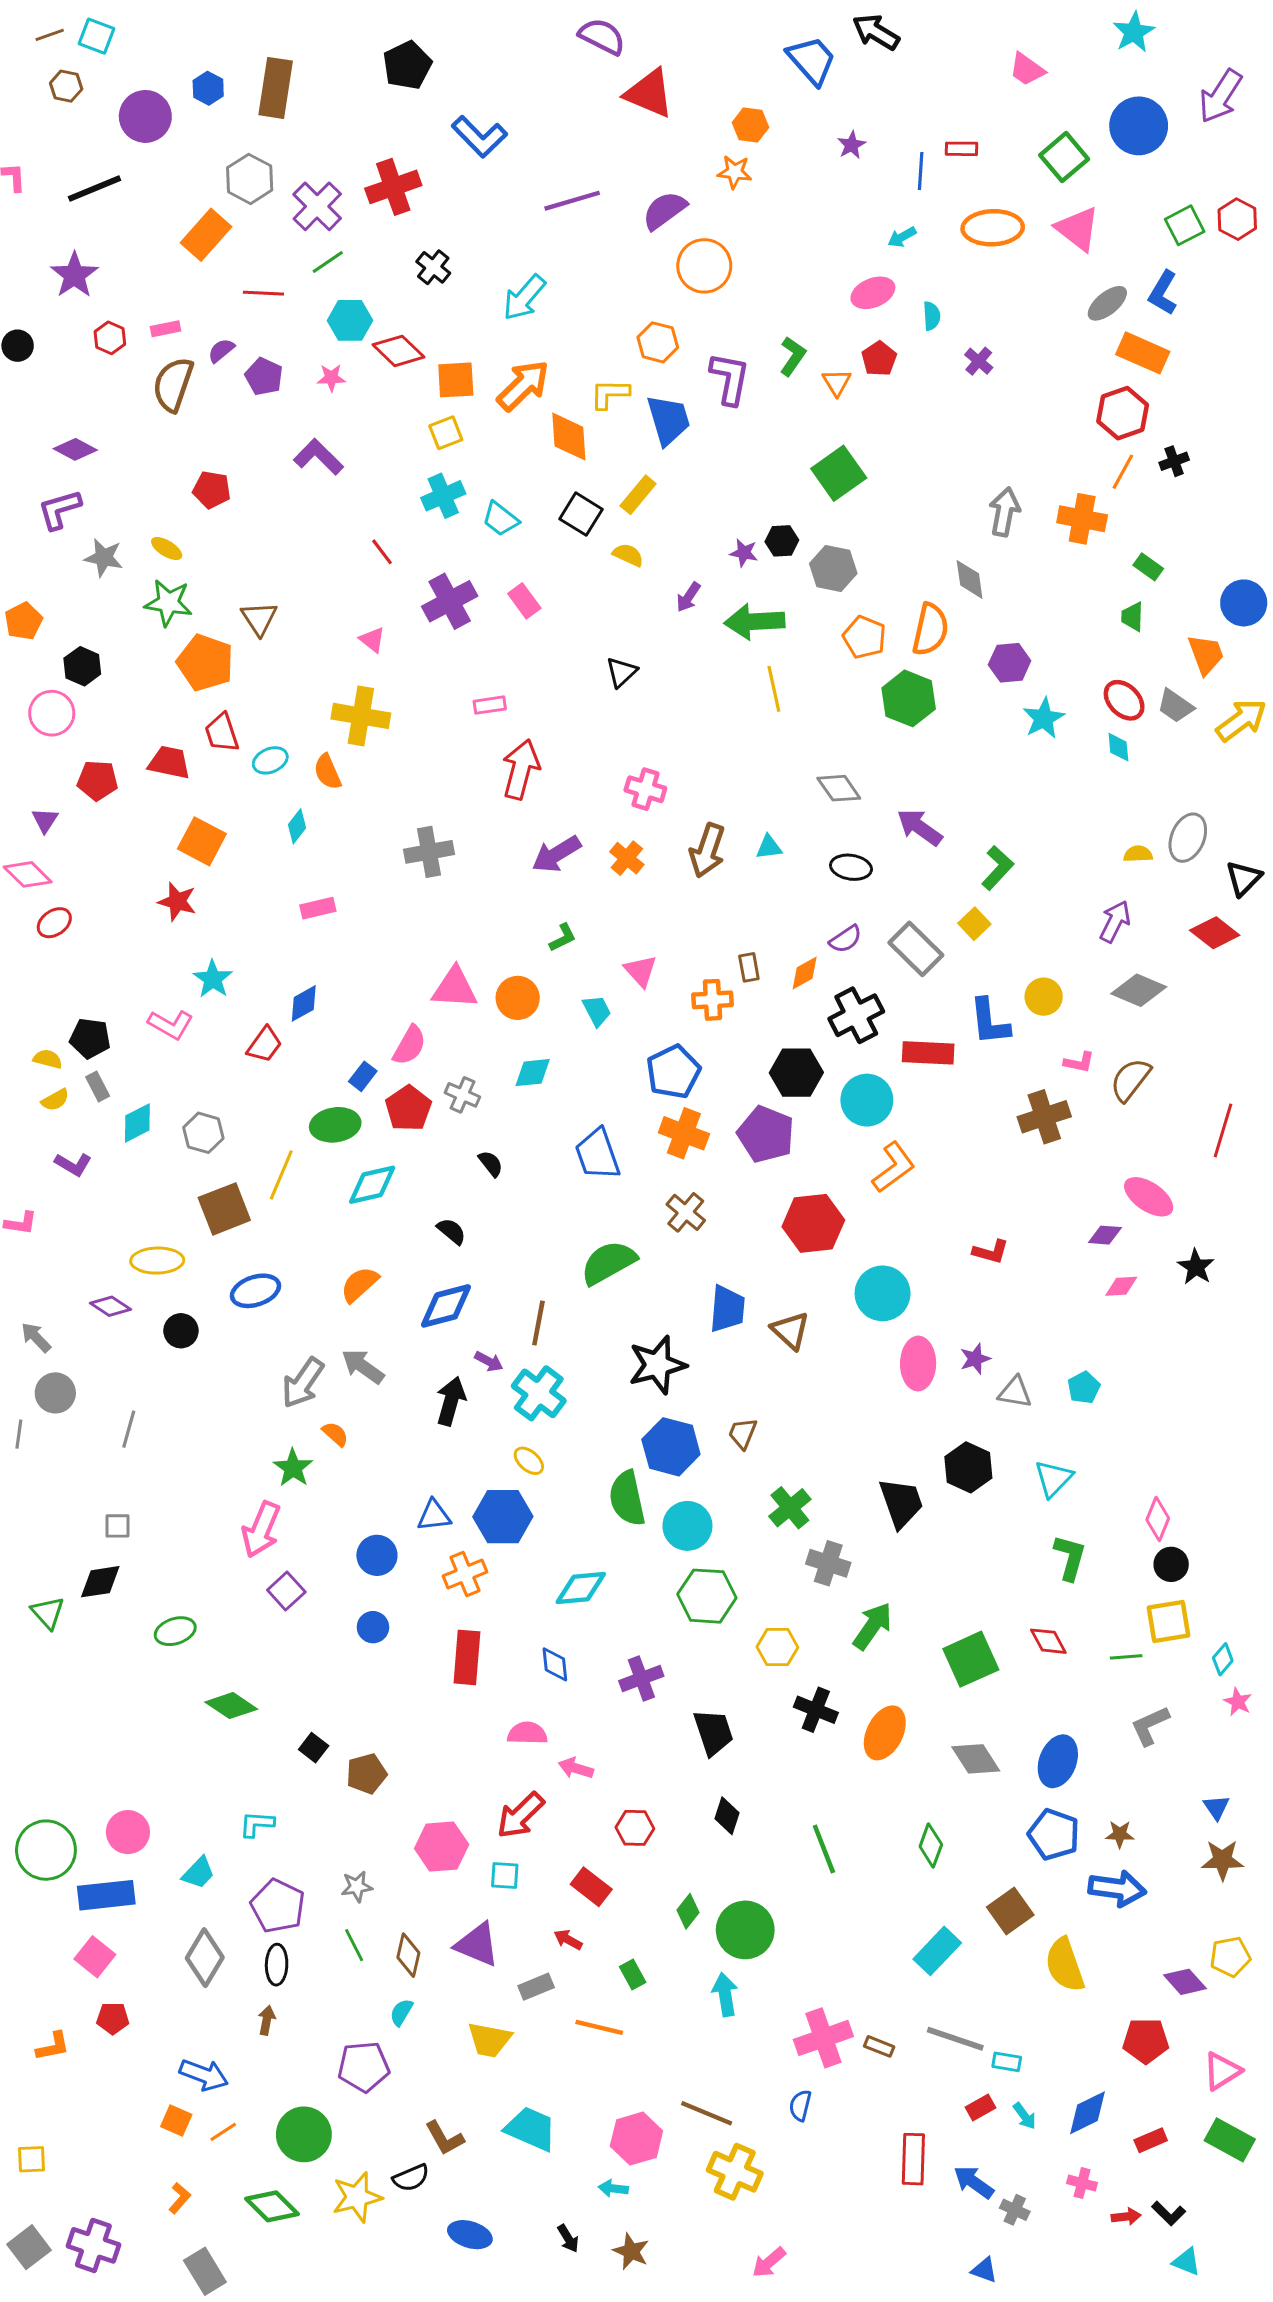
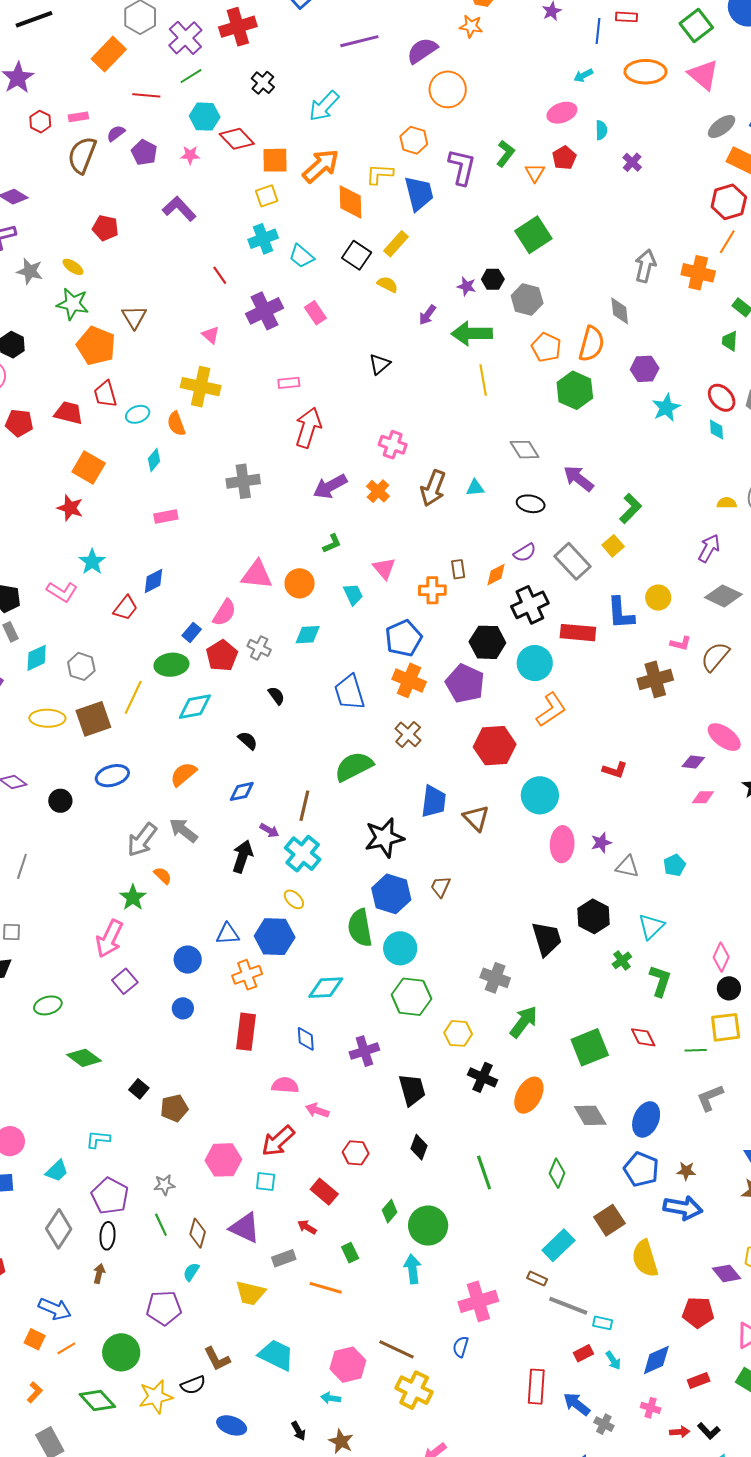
yellow ellipse: (157, 1261) -> (47, 718), moved
blue diamond: (446, 1306) -> (242, 791), size x0.7
green cross: (790, 1508) -> (622, 960), moved, size x0.7
brown rectangle: (879, 2046) -> (537, 1279), moved

